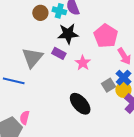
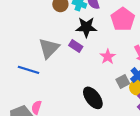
pink pentagon: (106, 36) -> (123, 19), moved
pink star: (83, 63) -> (108, 57), moved

